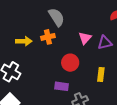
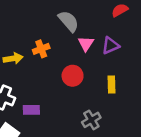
gray semicircle: (57, 17) -> (69, 21), moved
purple rectangle: (61, 86) -> (31, 110), moved

